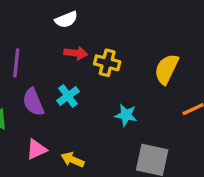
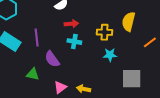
yellow cross: (107, 63) -> (105, 32), moved
cyan cross: (68, 96) -> (74, 42), moved, turned -32

